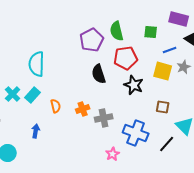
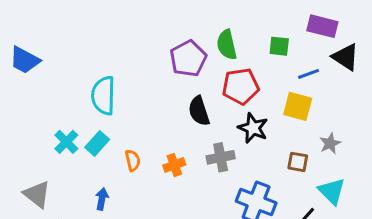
gray star: (184, 67) -> (330, 143), moved
gray cross: (104, 118) -> (221, 157), moved

